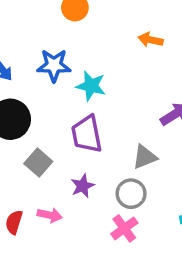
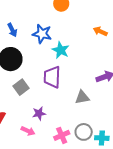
purple star: (83, 186) -> (39, 113), moved
gray circle: (131, 194) -> (84, 132), moved
pink arrow: (50, 215) -> (28, 131), moved

